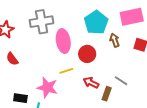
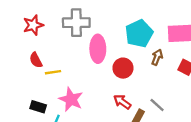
brown arrow: (115, 40) -> (157, 57), turned 32
yellow line: (66, 71) -> (53, 72), moved

